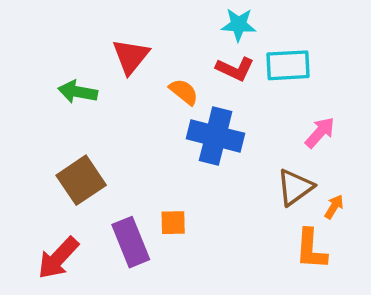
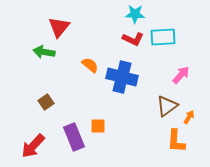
red triangle: (131, 56) -> (59, 27), moved
orange semicircle: (184, 92) -> (90, 65), moved
brown square: (81, 180) -> (46, 102), size x0.6

